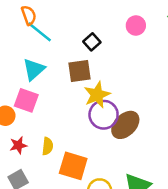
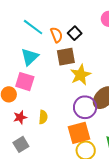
orange semicircle: (29, 15) -> (56, 35), moved
purple circle: (104, 115) -> (85, 107), moved
orange square: (73, 166) -> (79, 133), moved, turned -30

